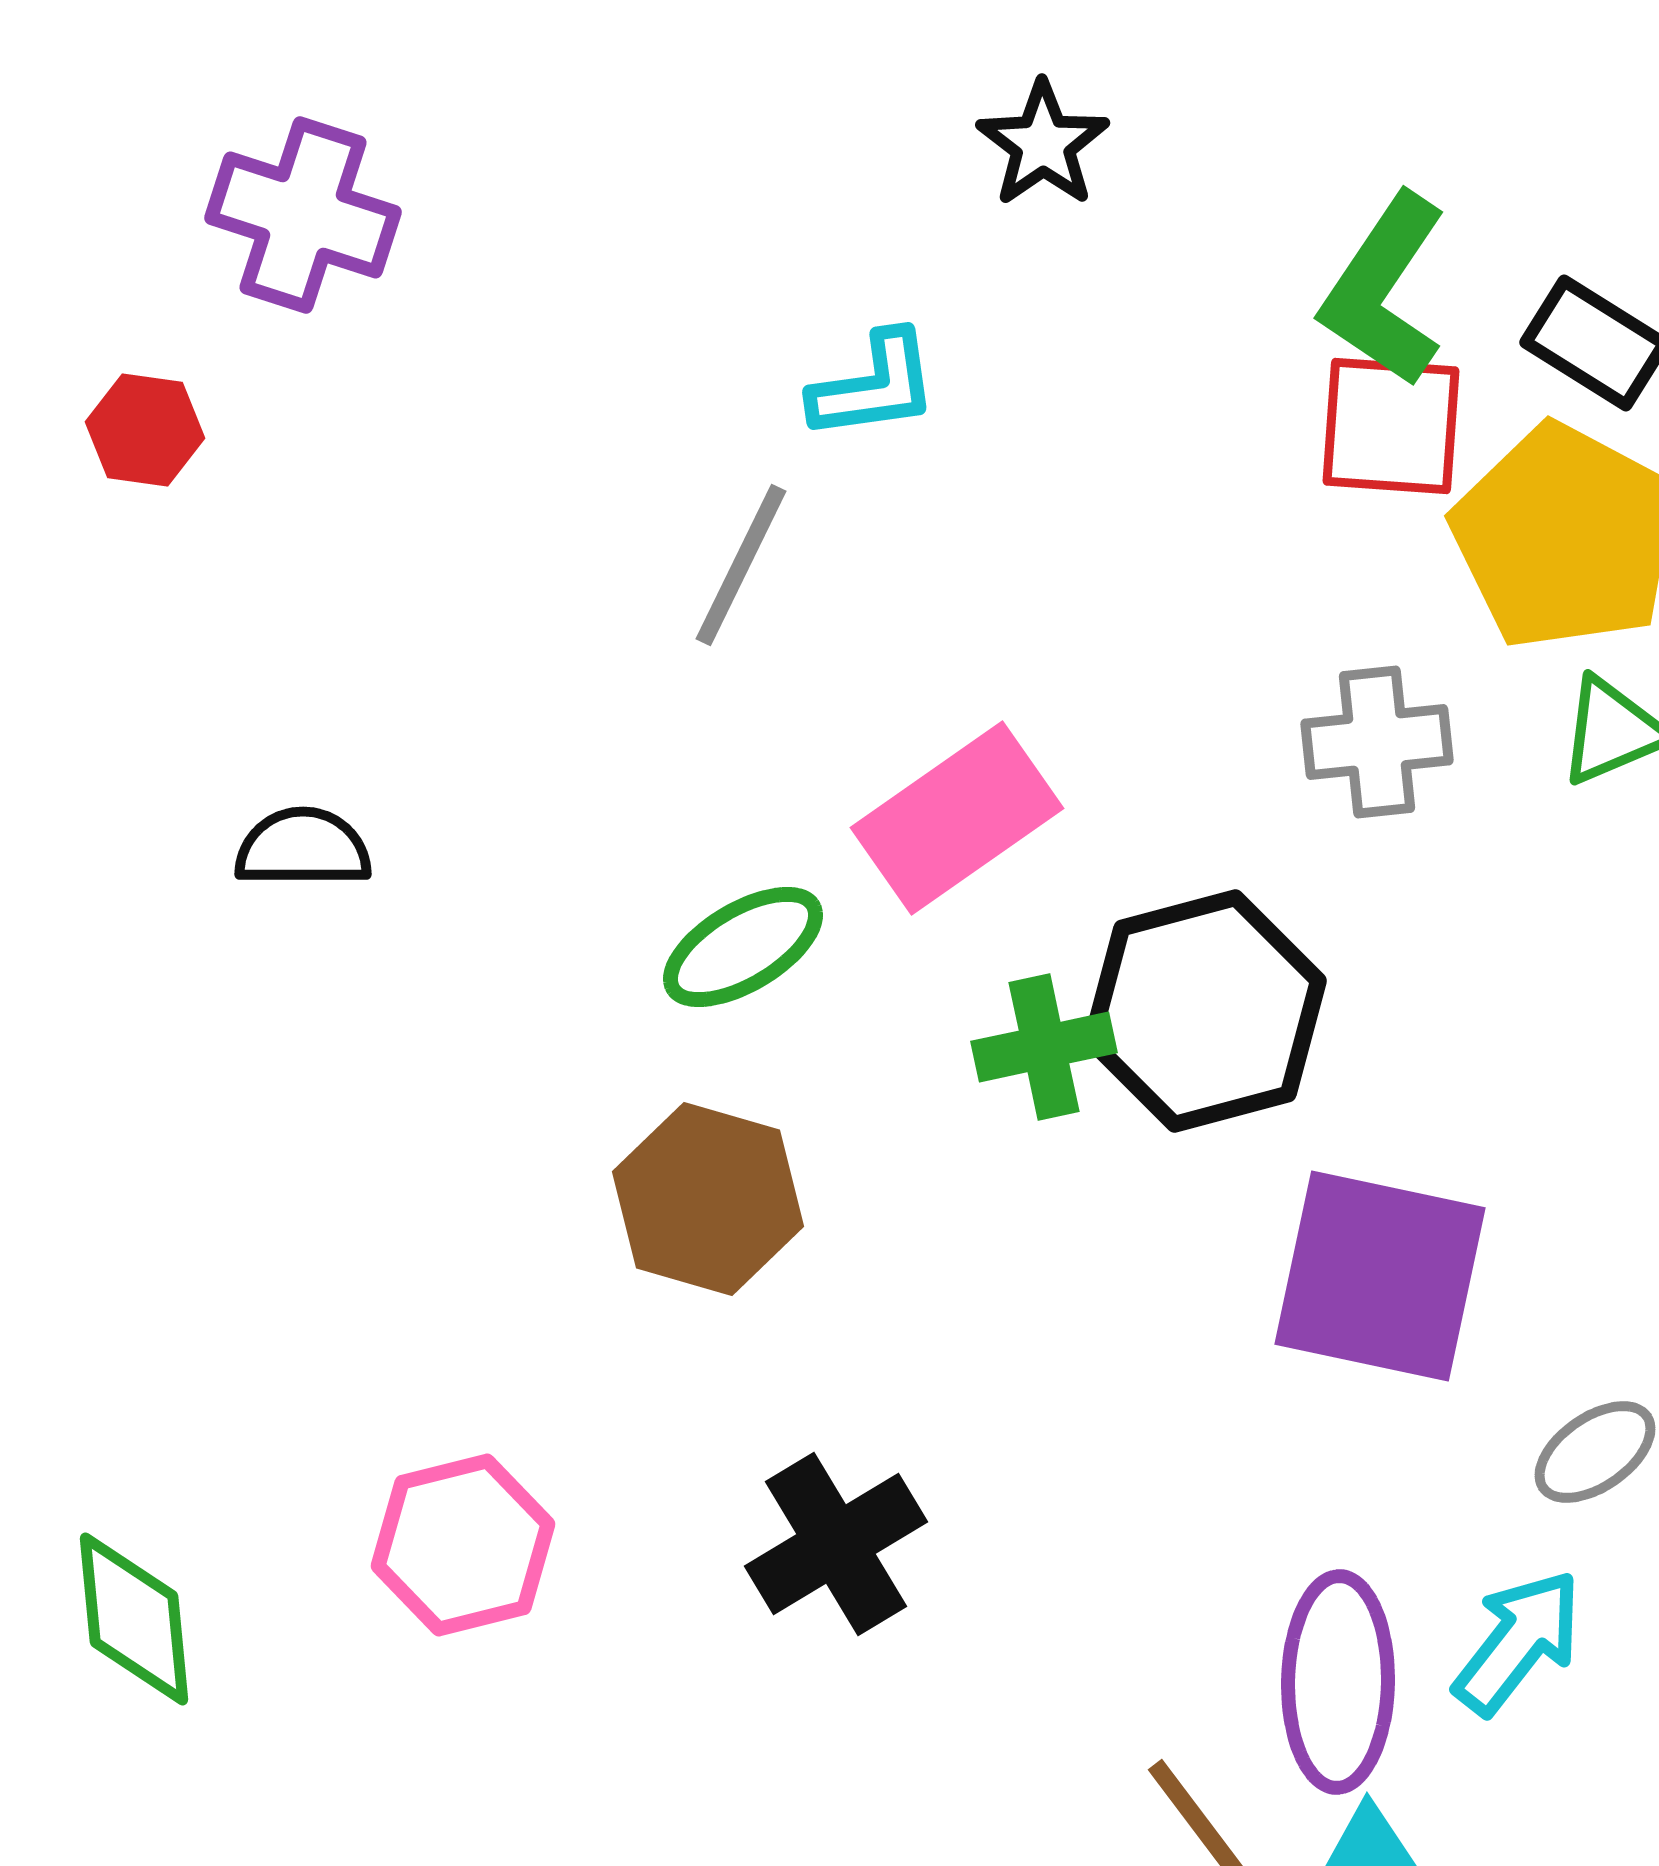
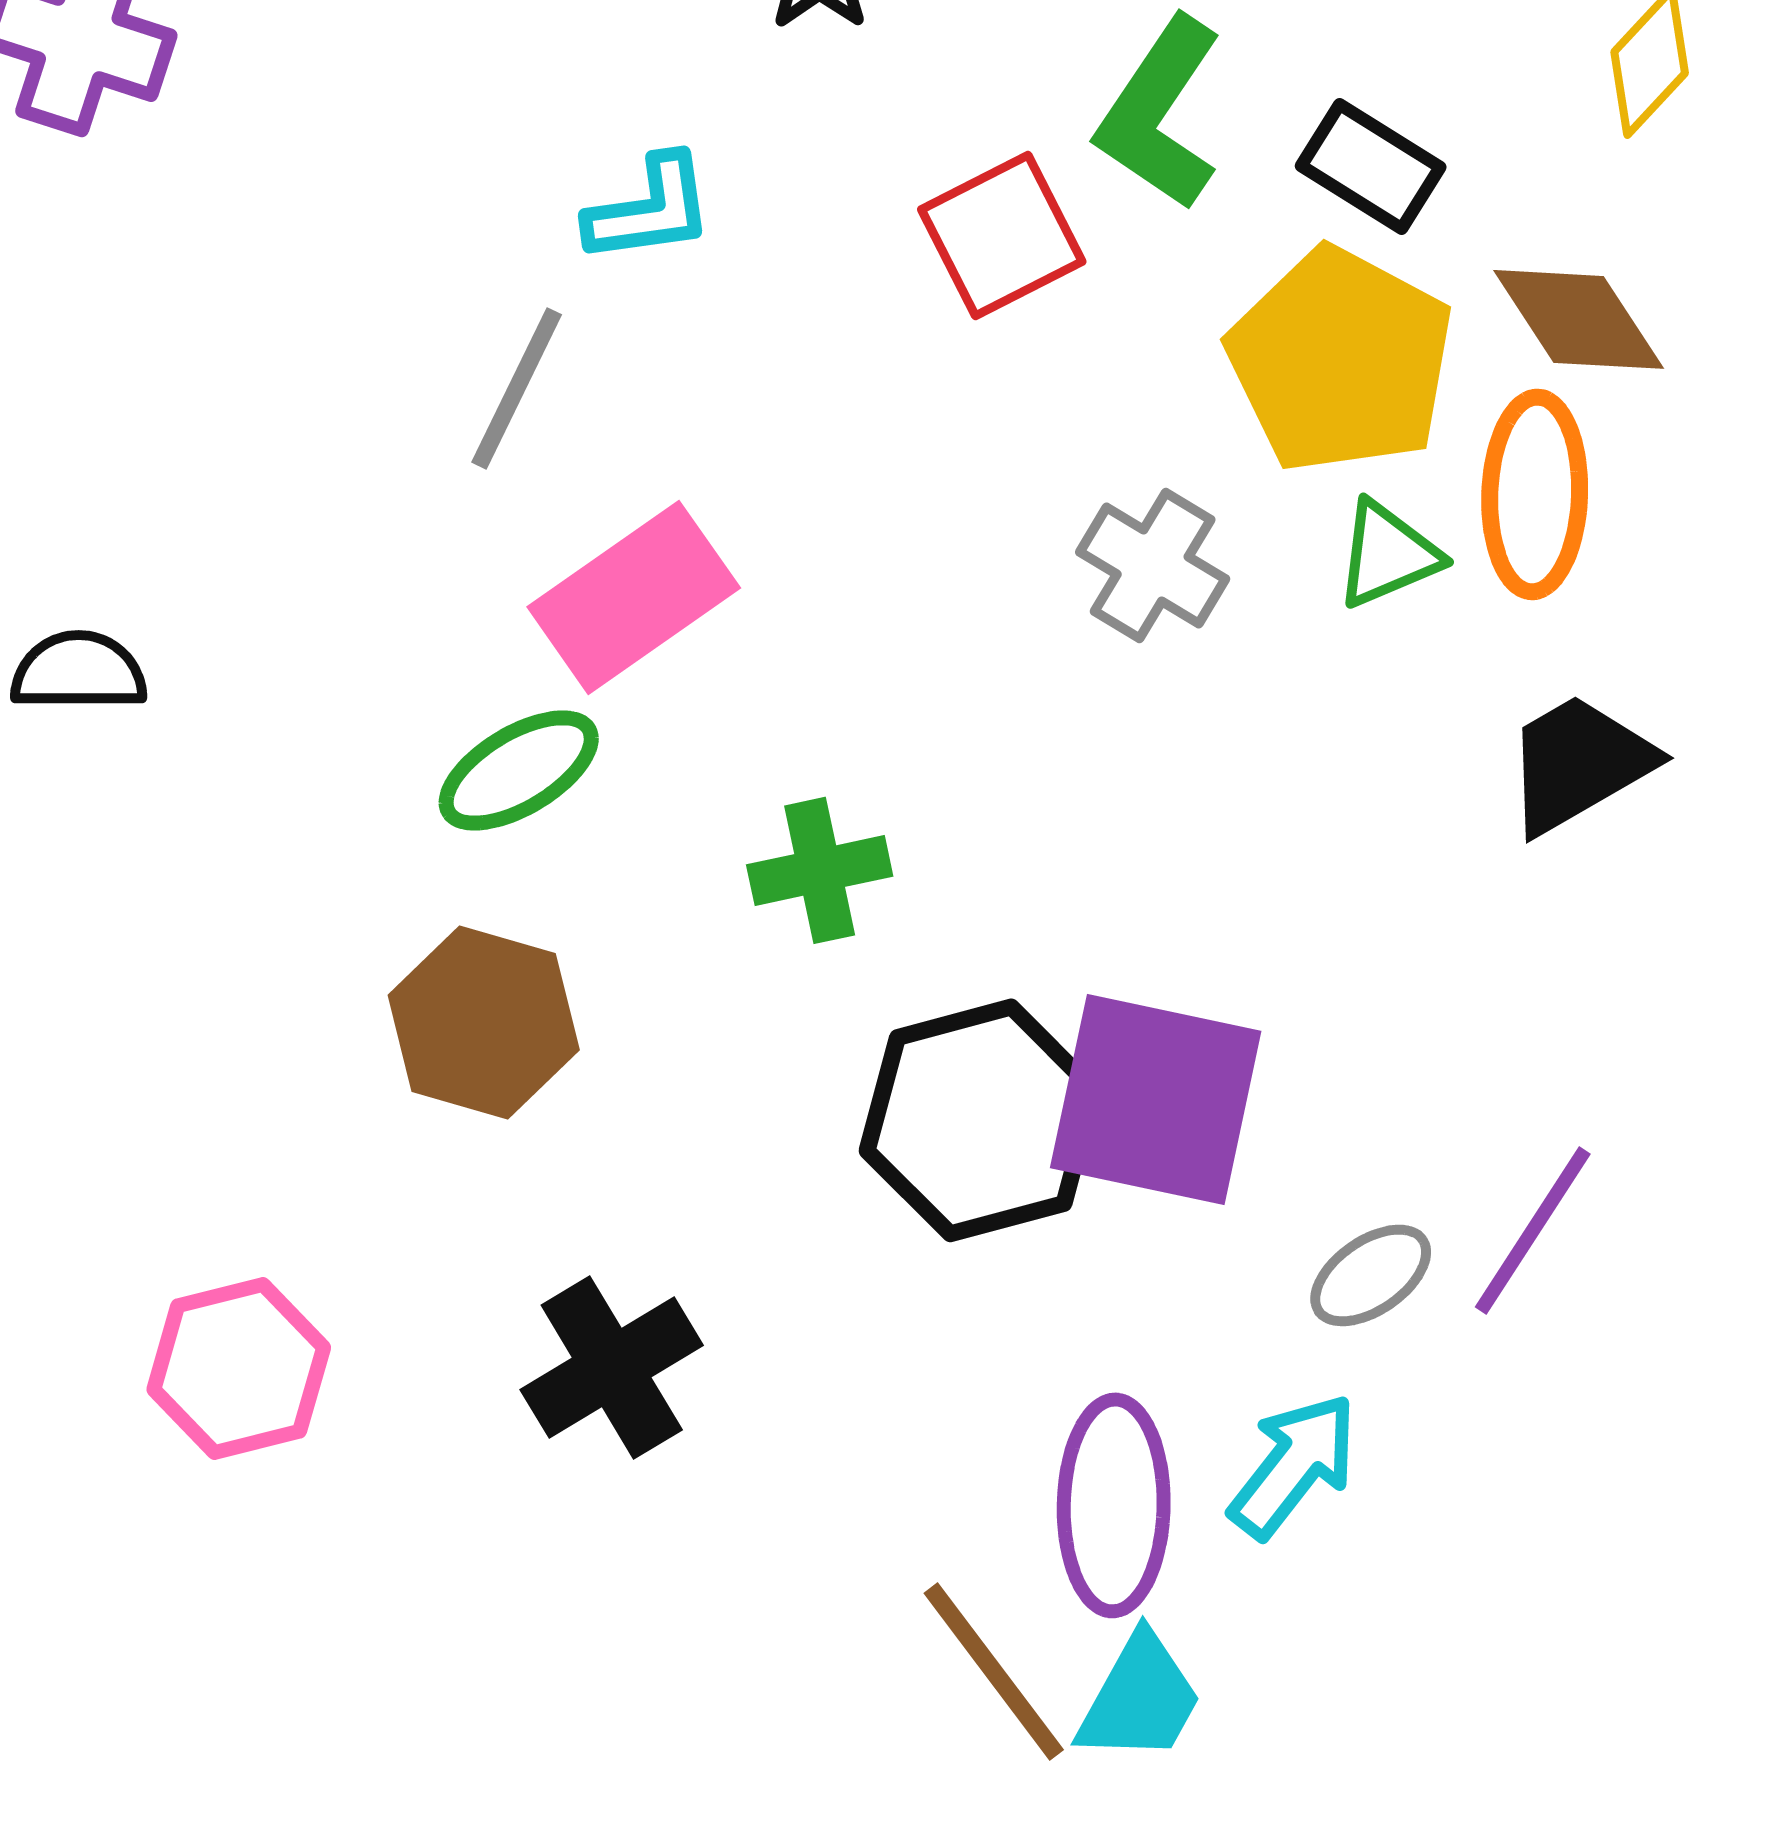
red square: (1391, 426) -> (1002, 235), moved, turned -31
gray cross: (1377, 742) -> (1153, 565), turned 37
pink rectangle: (957, 818) -> (634, 597), moved
black hexagon: (1205, 1011) -> (981, 1120), moved

